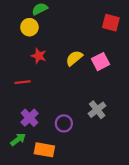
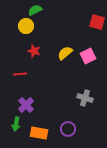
gray cross: (97, 110) -> (85, 98), turned -35
purple circle: (64, 123) -> (68, 129), moved
green arrow: (18, 139) -> (16, 124), turned 136

